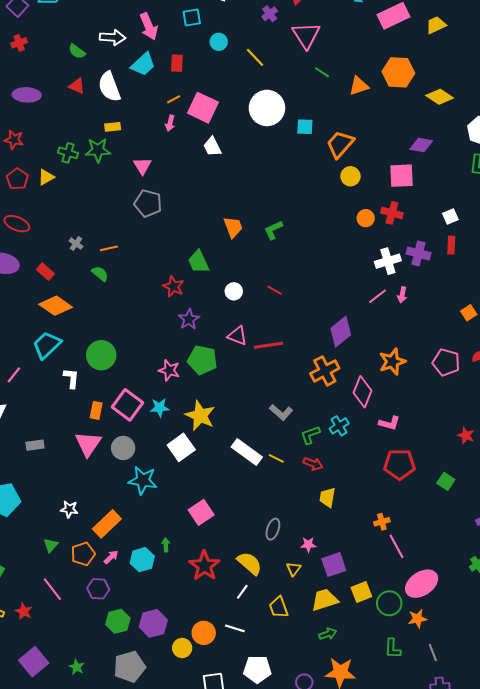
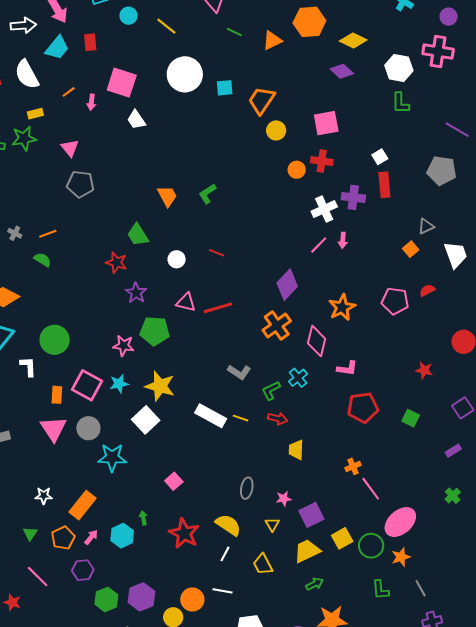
orange line: (174, 99) -> (69, 92), moved
purple diamond: (421, 145) -> (342, 71), moved, turned 40
red rectangle: (451, 245) -> (384, 185), size x1.4
pink square: (201, 512) -> (174, 481), size x0.7

